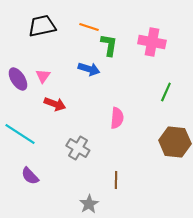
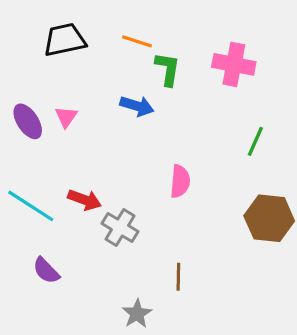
red arrow: (55, 104) -> (85, 200), moved

